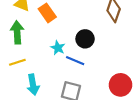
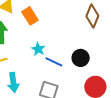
black circle: (85, 39) -> (81, 58), moved

